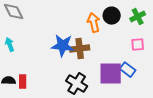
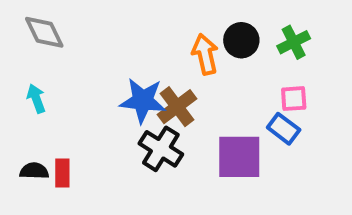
brown cross: (80, 49) -> (177, 107), turned -30
blue rectangle: (128, 70) -> (284, 129), moved
black cross: (77, 84) -> (161, 149), moved

